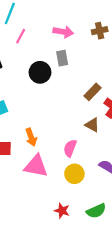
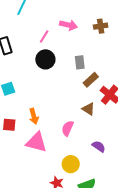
pink line: (21, 36) -> (44, 36), moved
gray rectangle: (62, 58) -> (80, 62), moved
yellow circle: (74, 174) -> (71, 164), moved

